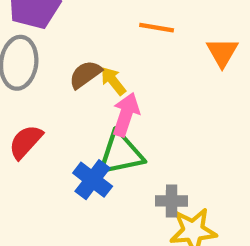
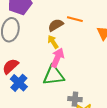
brown semicircle: (85, 74) -> (56, 25), moved
blue cross: (93, 180) -> (19, 83), moved

